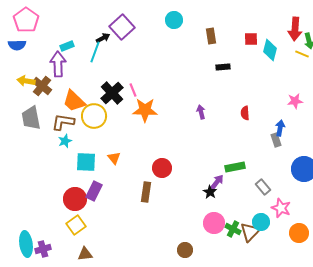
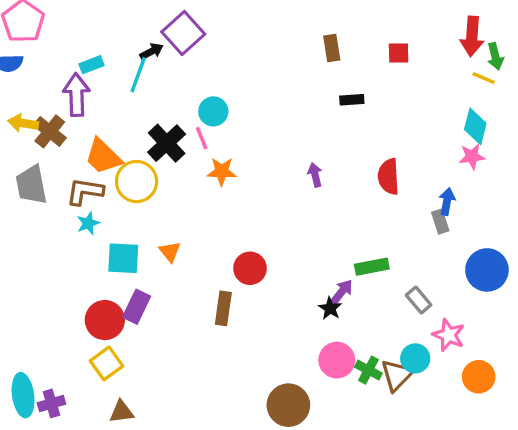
cyan circle: (174, 20) -> (213, 111), moved
cyan diamond: (270, 50) -> (475, 126), moved
orange star: (145, 110) -> (222, 171), size x0.7
red semicircle: (245, 113) -> (389, 177), size x1.5
brown circle: (185, 250) -> (288, 405), size x1.6

